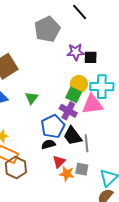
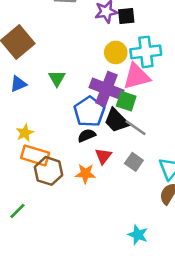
green square: (74, 95) -> (126, 101), moved
purple cross: (68, 111) -> (107, 89), size x1.4
gray line: (86, 143) -> (136, 128), turned -42
gray square: (82, 169) -> (134, 162), turned 32
orange star: (67, 174) -> (85, 174), moved

